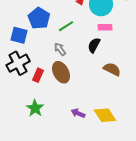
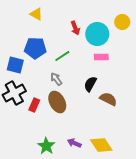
blue pentagon: (39, 18) -> (35, 48), turned -30
black semicircle: (94, 45) -> (90, 84), moved
green star: (35, 108) -> (46, 146), moved

